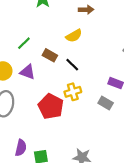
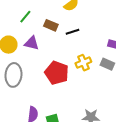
black line: (72, 65) -> (72, 32), turned -56
yellow cross: (73, 92) -> (83, 63), moved

